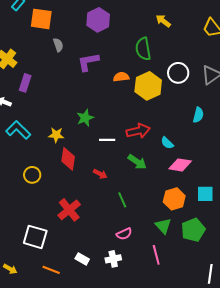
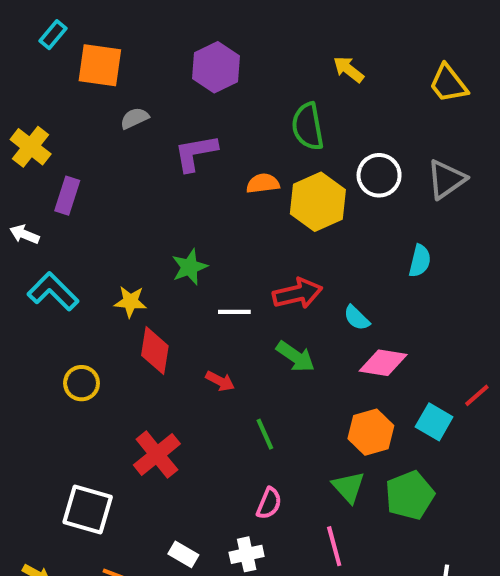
gray semicircle: (58, 45) -> (134, 118), turned -96
cyan square: (205, 194) -> (434, 422), turned 30
pink semicircle: (124, 234) -> (269, 503), turned -42

